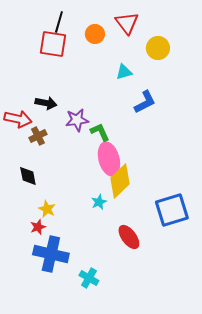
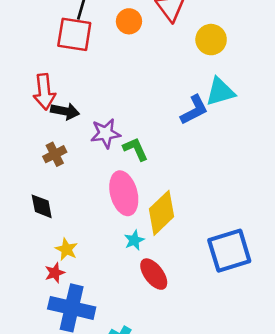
cyan triangle: (124, 72) -> (220, 92), moved, size x1.4
red arrow: (18, 119) -> (44, 92), moved, turned 72
pink ellipse: (109, 159) -> (124, 193), moved
red ellipse: (129, 237) -> (154, 274), moved

